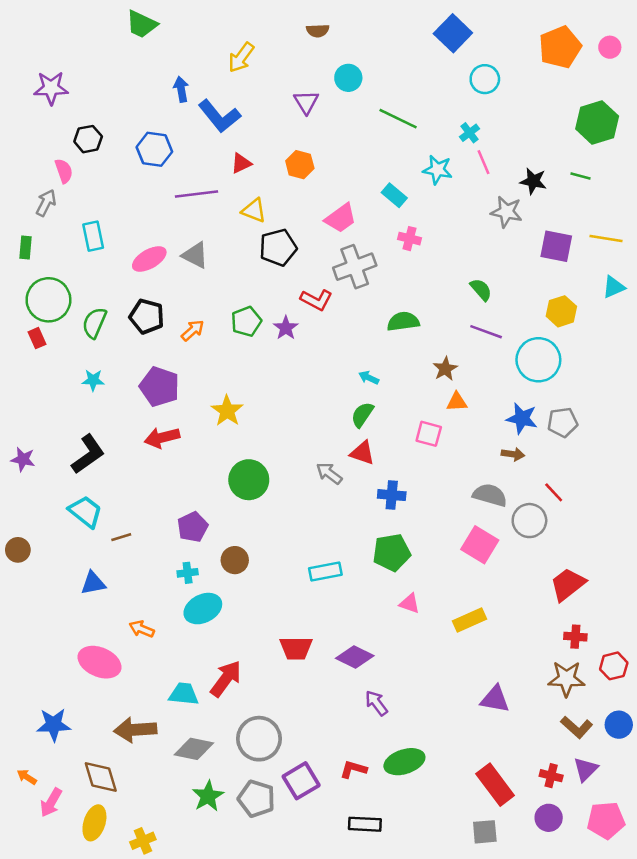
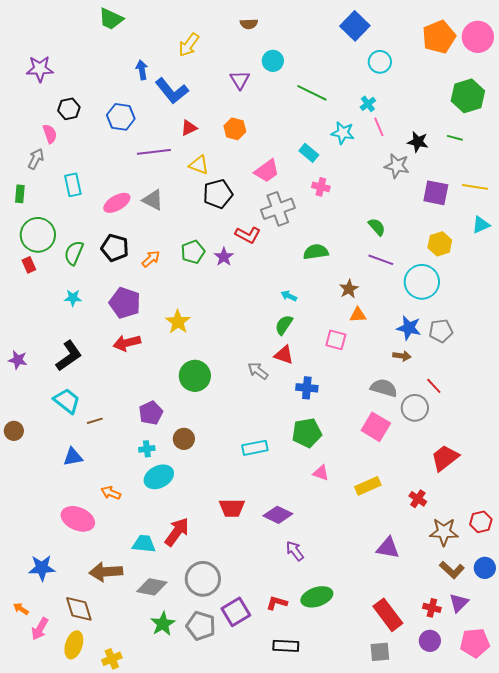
pink circle: (610, 47) -> (478, 37), size x1.8
red cross: (575, 637) -> (418, 499), moved, turned 30

